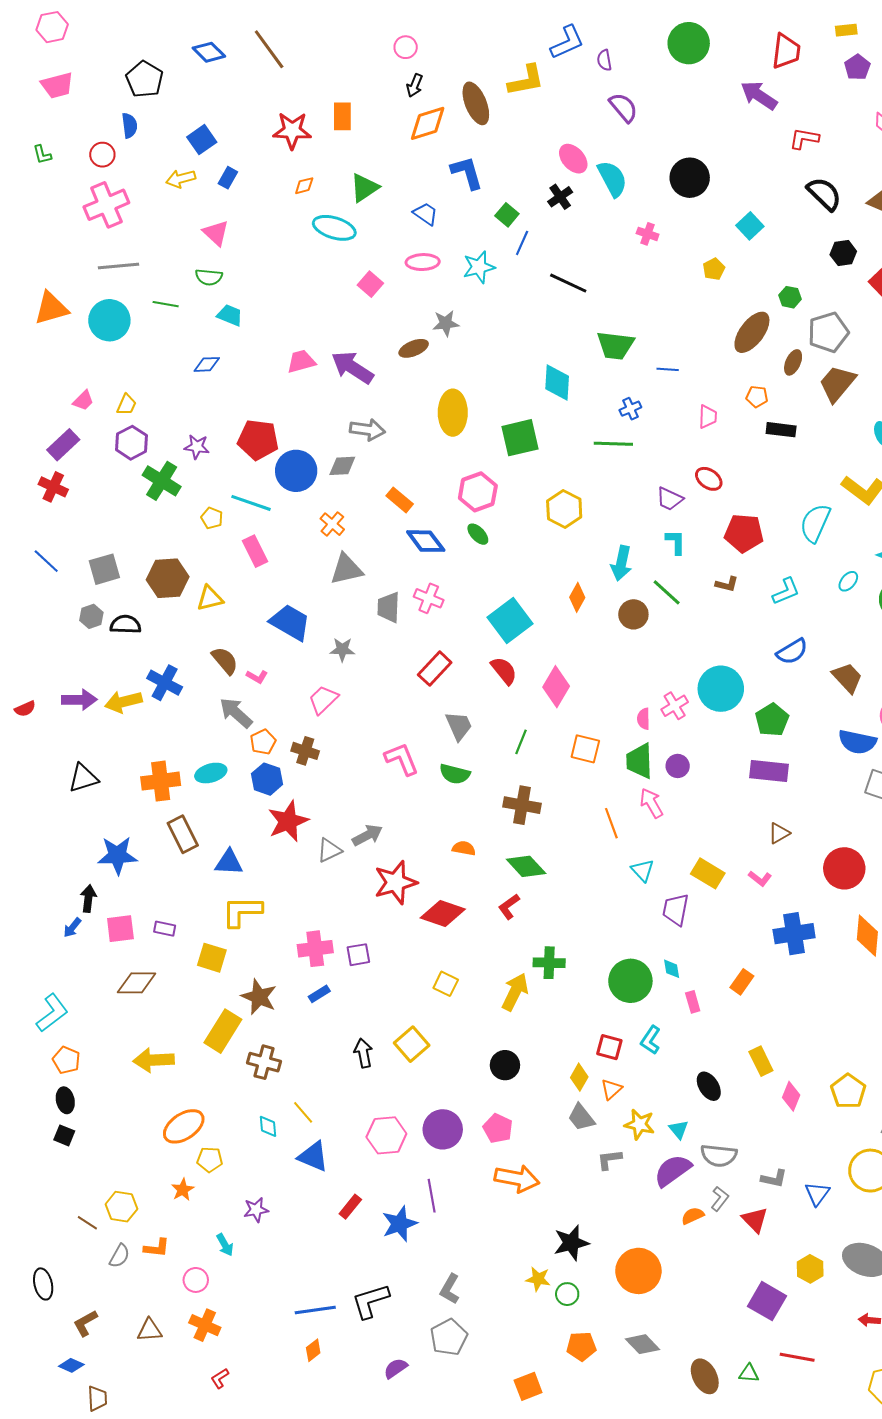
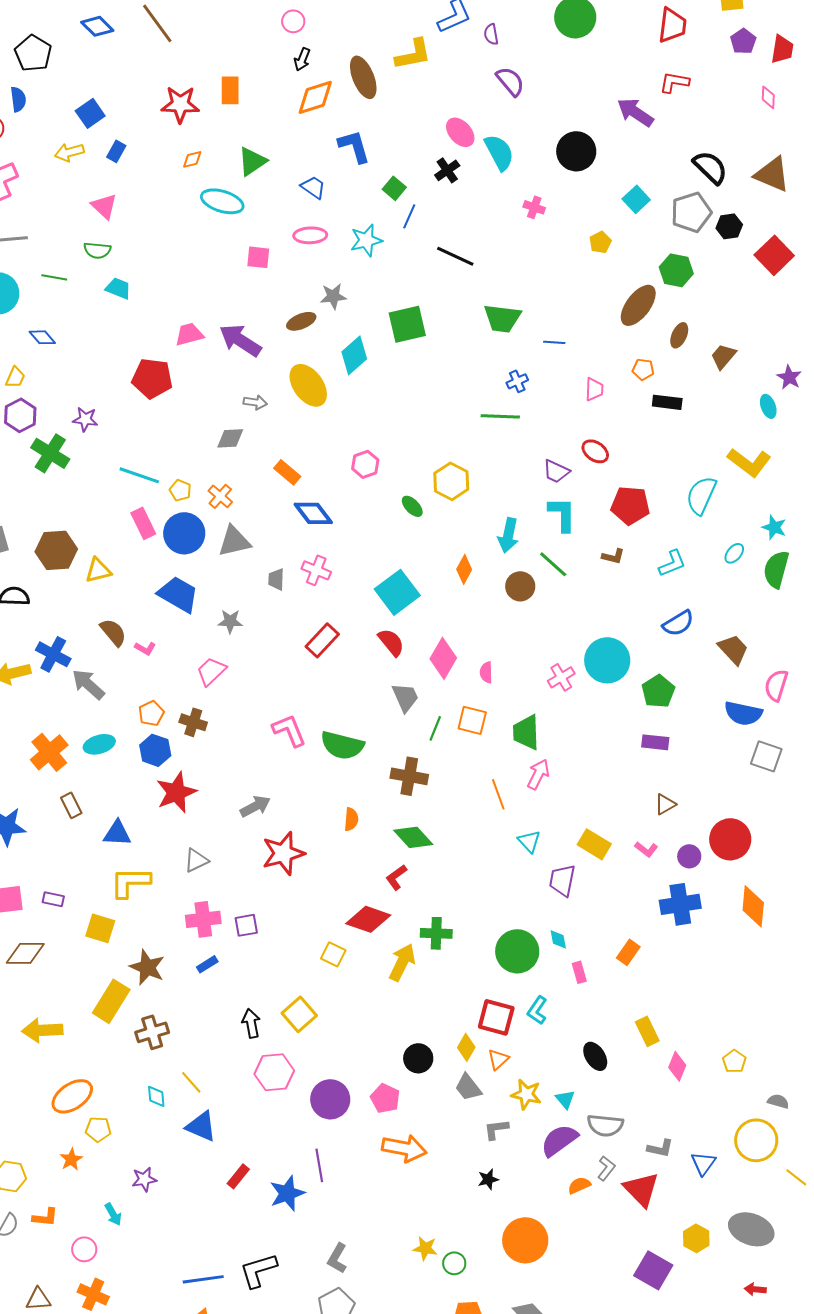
purple arrow: (759, 95) -> (635, 112), moved
red L-shape: (804, 139) -> (674, 82), moved
pink square: (370, 284) -> (258, 257), turned -35
green hexagon: (790, 297) -> (676, 270), size x1.5
gray pentagon: (828, 332) -> (691, 212), moved
blue diamond: (207, 364) -> (42, 337), moved, turned 52
cyan diamond: (557, 382) -> (354, 355), moved, turned 45
brown trapezoid: (837, 383) -> (723, 356), size x0.7
yellow ellipse: (453, 413) -> (308, 385), moved, turned -36
gray arrow: (367, 430) -> (255, 402), size x0.7
green square: (520, 438) -> (407, 324), moved
red pentagon: (258, 440) -> (152, 378), moved
blue circle: (296, 471) -> (184, 533), moved
pink hexagon: (478, 492) -> (365, 464), size x0.7
yellow pentagon: (212, 518) -> (180, 490), moved
green ellipse: (478, 534) -> (412, 506), moved
cyan L-shape: (676, 542) -> (562, 514), size x1.4
gray trapezoid: (389, 607) -> (276, 579), size x0.7
gray arrow: (236, 713) -> (88, 684), moved
pink semicircle: (643, 719) -> (486, 672), moved
gray trapezoid: (459, 726) -> (405, 697), moved
green line: (521, 742) -> (435, 728), moved
purple circle: (678, 766) -> (689, 856), moved
purple rectangle: (769, 771) -> (655, 742), size x0.7
green semicircle: (455, 774) -> (342, 745), size x1.4
orange cross: (161, 781) -> (49, 752), turned -33
pink arrow: (652, 803) -> (538, 774), turned 56
brown rectangle: (183, 834) -> (71, 805), size x0.7
orange semicircle: (464, 848) -> (351, 819), turned 85
gray triangle: (329, 850) -> (196, 860), moved
red diamond: (443, 914) -> (368, 919), moved
red square: (609, 1047) -> (496, 1017), size x1.4
brown cross: (264, 1062) -> (152, 1032), turned -32
black circle: (505, 1065) -> (418, 1058), moved
yellow pentagon: (848, 1091) -> (734, 1061), size x0.7
pink hexagon: (386, 1135) -> (274, 1072), moved
red triangle: (755, 1220) -> (641, 1189), size x1.4
black star: (571, 1243) -> (488, 1179), moved, size x0.6

